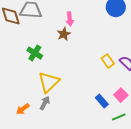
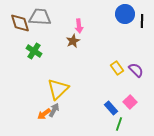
green cross: (35, 53) -> (34, 51), moved
orange arrow: (23, 109) -> (44, 114), moved
green line: (119, 117) -> (119, 124), moved, turned -48

